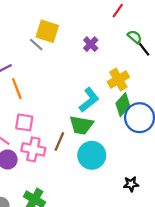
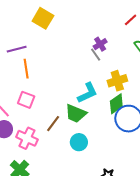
yellow square: (47, 31) -> (43, 18), moved
gray line: (36, 45) -> (96, 55), moved
pink cross: (33, 149) -> (27, 138), moved
cyan circle: (92, 155) -> (79, 142), size x0.7

